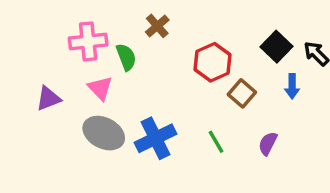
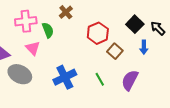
gray ellipse: (104, 133) -> (20, 74), moved
purple semicircle: (268, 143) -> (130, 80), size x1.5

